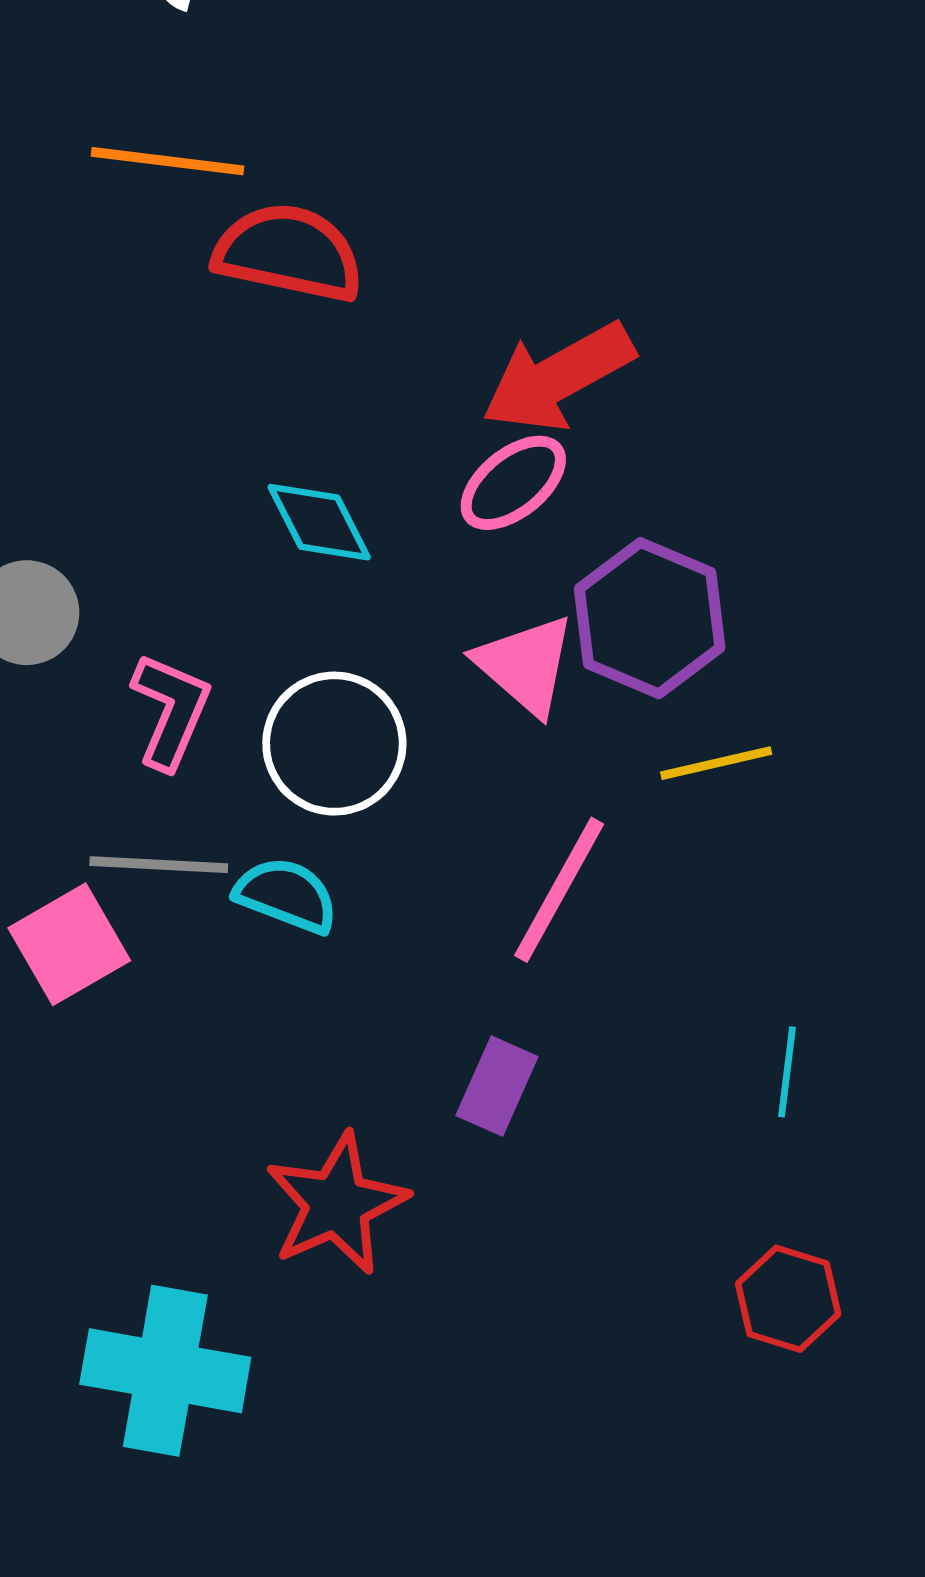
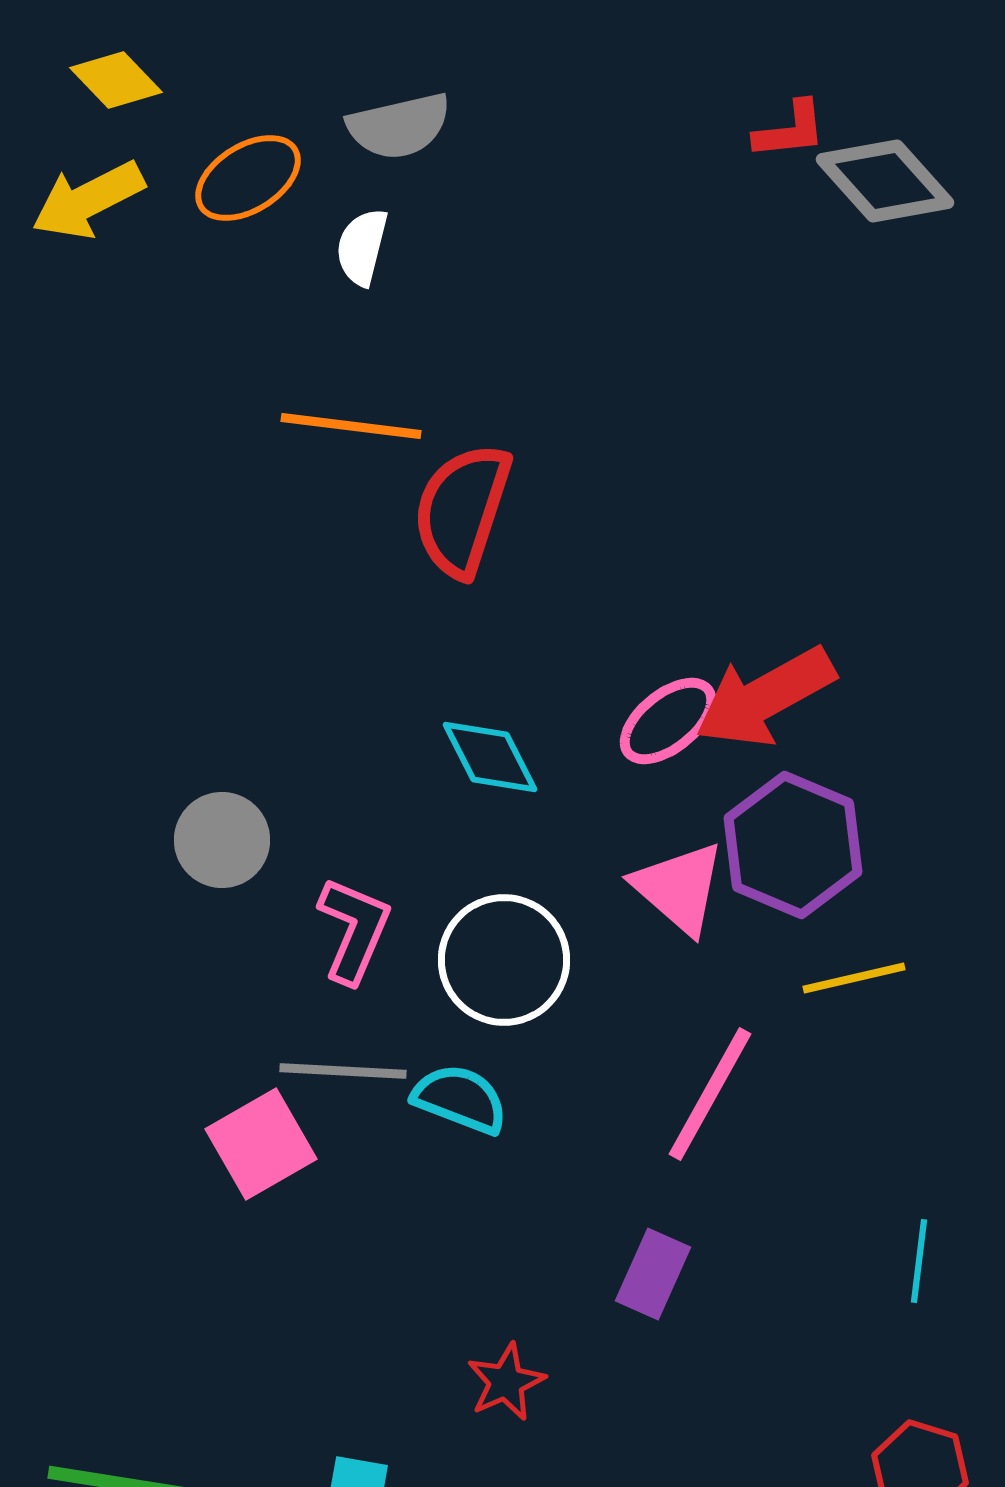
red semicircle: (289, 253) -> (462, 510), turned -84
red arrow: (558, 377) -> (765, 697), moved
red star: (337, 1204) -> (506, 1382), size x0.6

